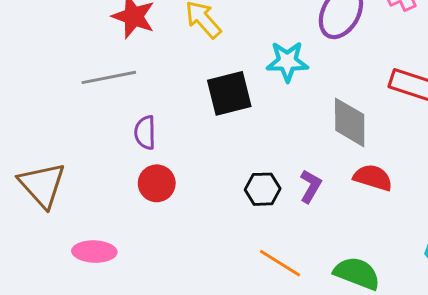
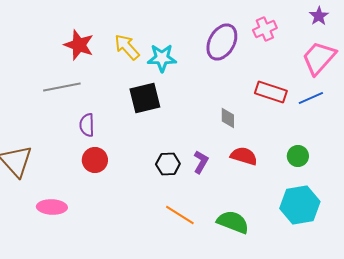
cyan star: (287, 61) -> (162, 58), moved
gray diamond: (350, 122) -> (228, 118), size x0.6

